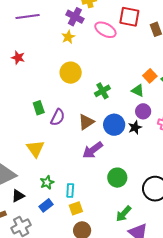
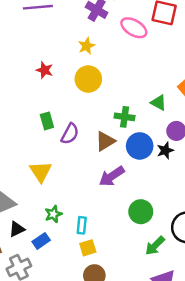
yellow star: (68, 37) -> (87, 46), moved
red star: (18, 58) -> (44, 70), moved
green triangle: (138, 90) -> (159, 103), moved
green cross: (102, 91) -> (125, 117), moved, turned 35
blue rectangle: (46, 205) -> (41, 241), moved
green arrow: (124, 214) -> (155, 246), moved

